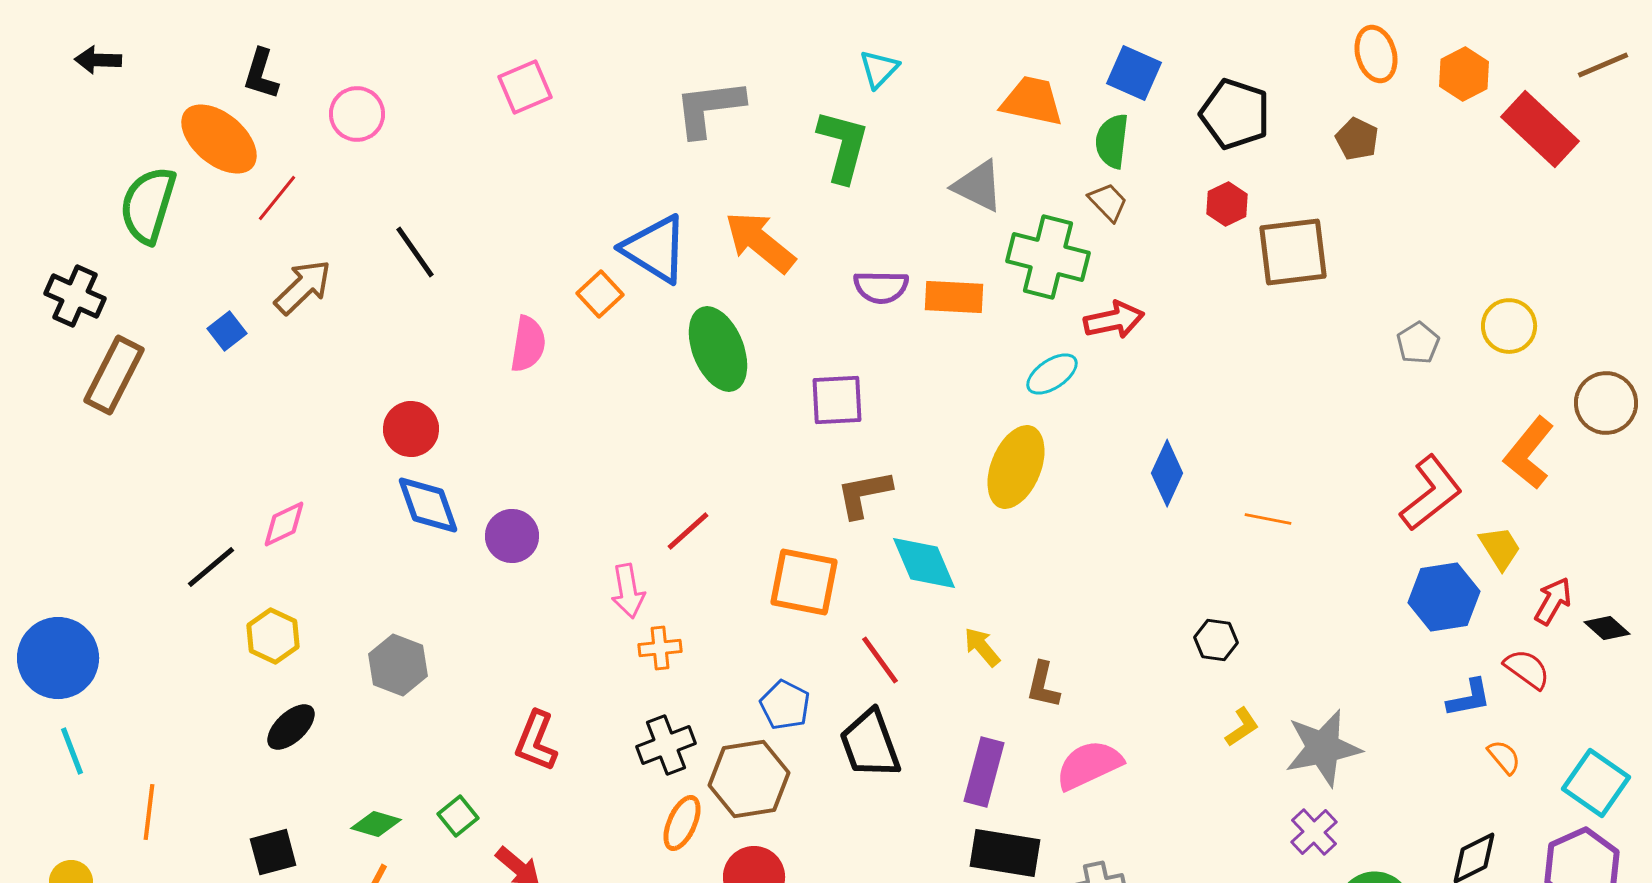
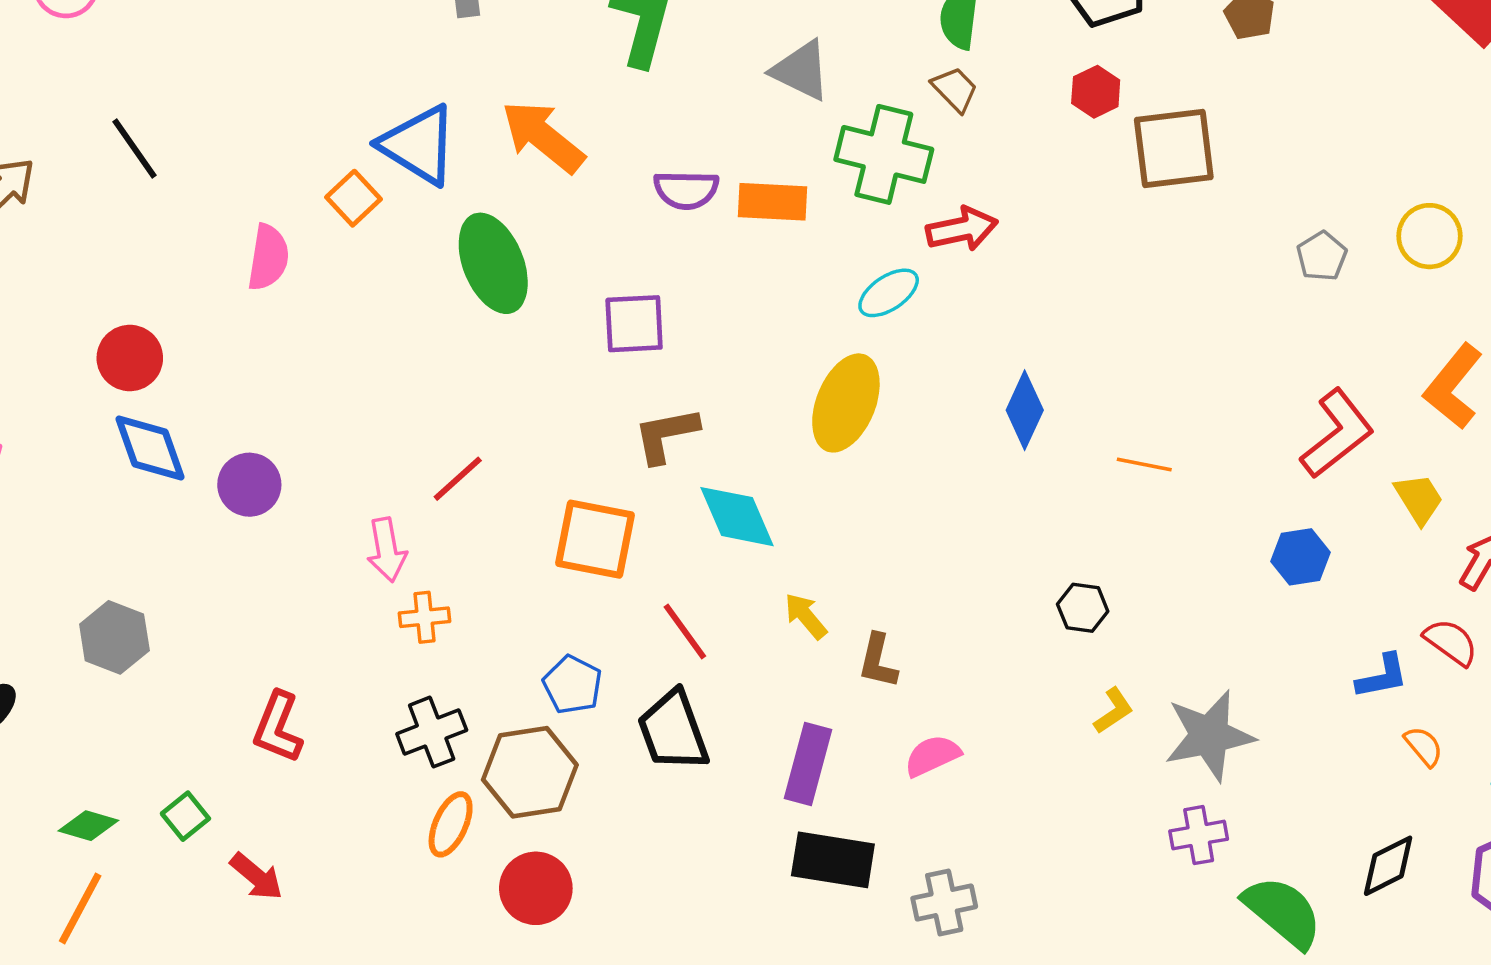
blue hexagon: (1444, 597) -> (1300, 557), moved, size x0.7
pink semicircle: (1089, 765) -> (932, 756), size x0.7
purple cross: (1314, 832) -> (1199, 835), turned 33

